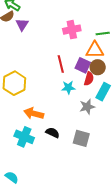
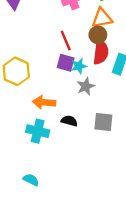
purple square: (83, 65) -> (66, 63), moved
brown circle: (98, 67) -> (98, 35), moved
red semicircle: (89, 79) -> (101, 52), size x1.5
gray star: (87, 107) -> (86, 86), moved

